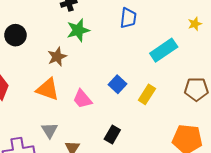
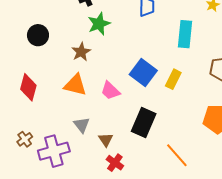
cyan rectangle: (164, 50) -> (185, 34), turned -44
blue square: (117, 84) -> (143, 72), size x1.5
black rectangle: (112, 135) -> (144, 122), size x1.6

